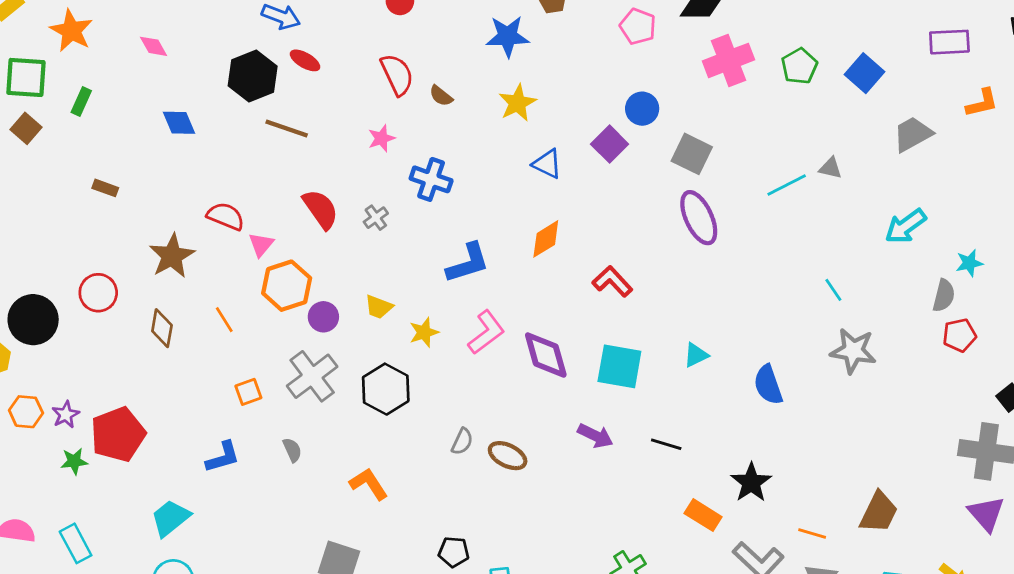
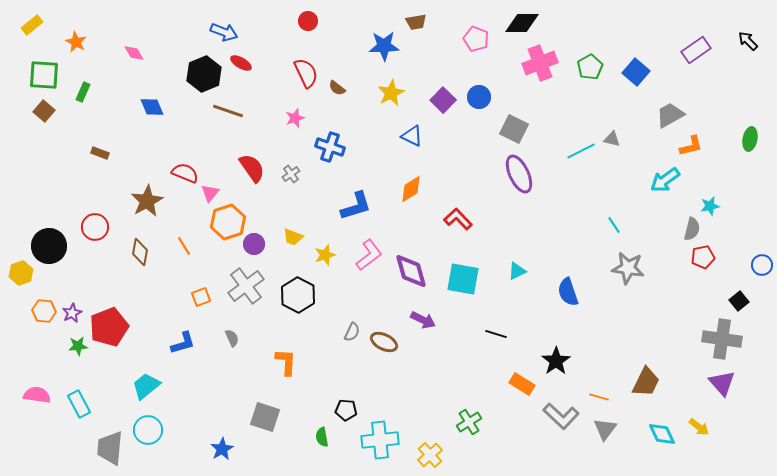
orange star: (71, 31) -> (76, 42), size x0.7
purple rectangle: (949, 42) -> (696, 50), turned -32
orange L-shape: (982, 103) -> (691, 146), moved
purple square: (610, 144) -> (443, 100), moved
purple arrow: (595, 436) -> (423, 320), moved
orange L-shape: (369, 484) -> (286, 362), turned 36

